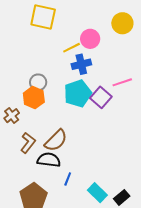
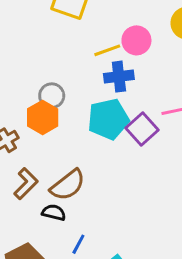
black semicircle: (49, 160) -> (54, 212), size x0.7

